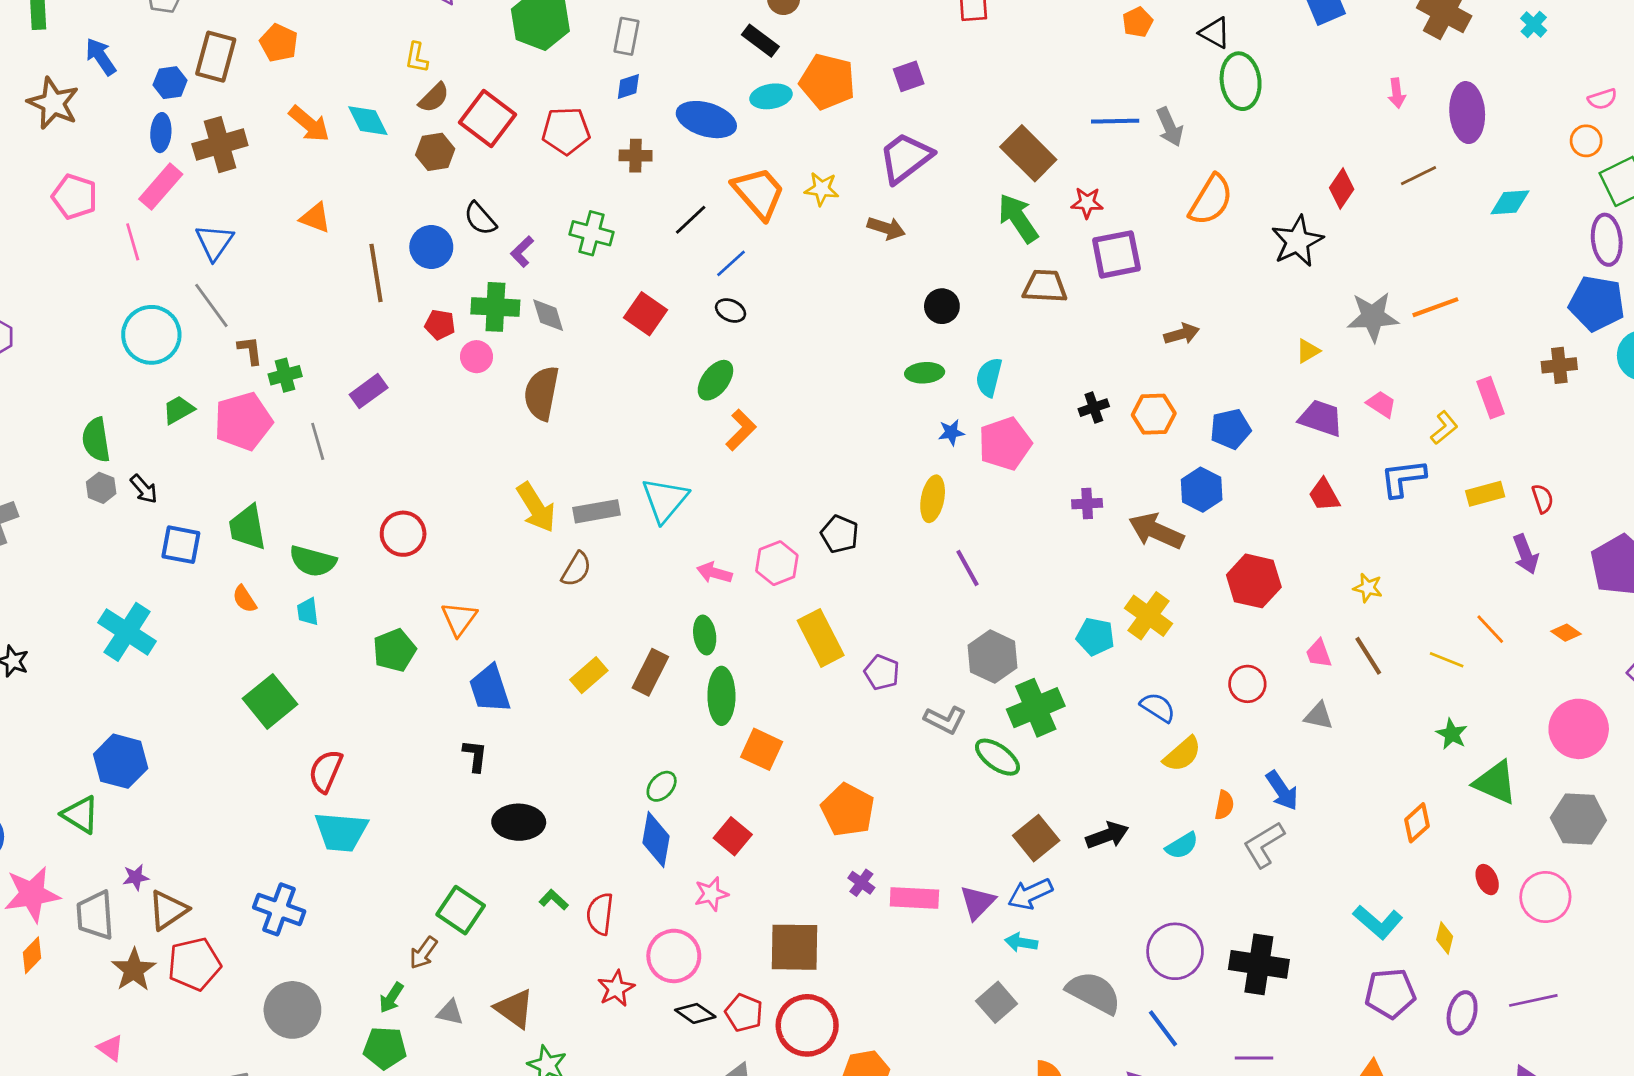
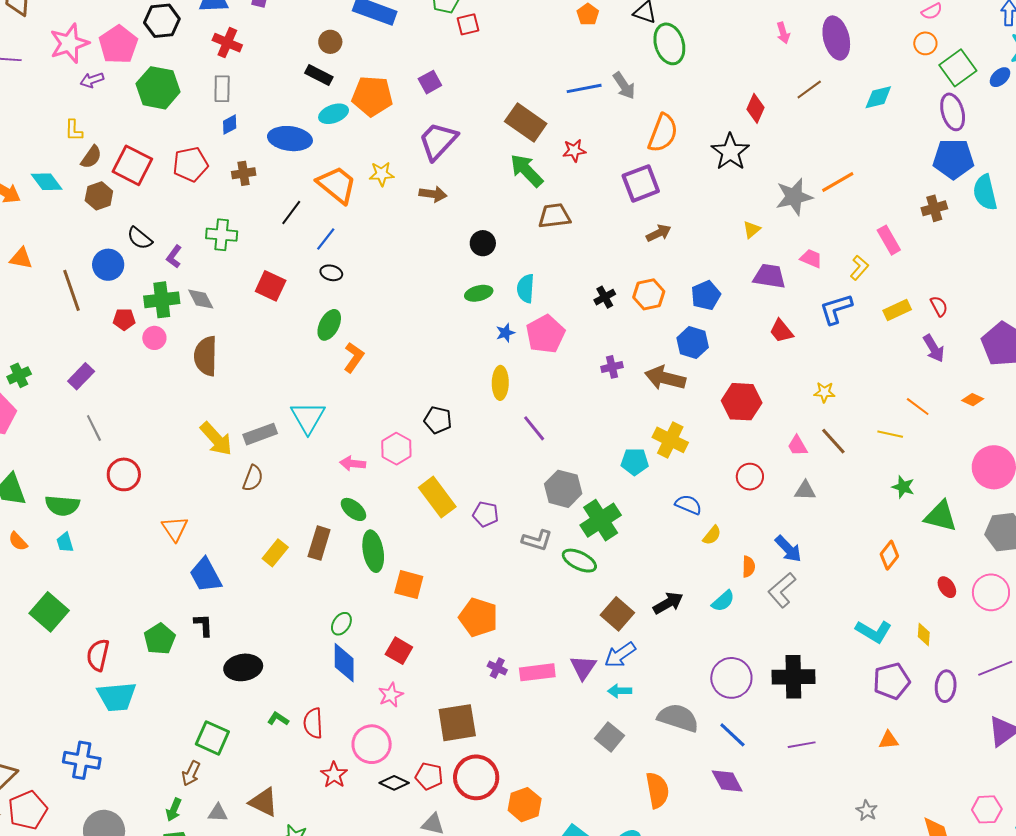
purple square: (1116, 254) -> (641, 183), moved
gray line: (318, 441) -> (94, 428), moved
green ellipse: (705, 635) -> (353, 509), turned -32
green pentagon: (395, 650) -> (160, 639), moved
yellow semicircle: (1182, 754) -> (712, 535), size x0.7

